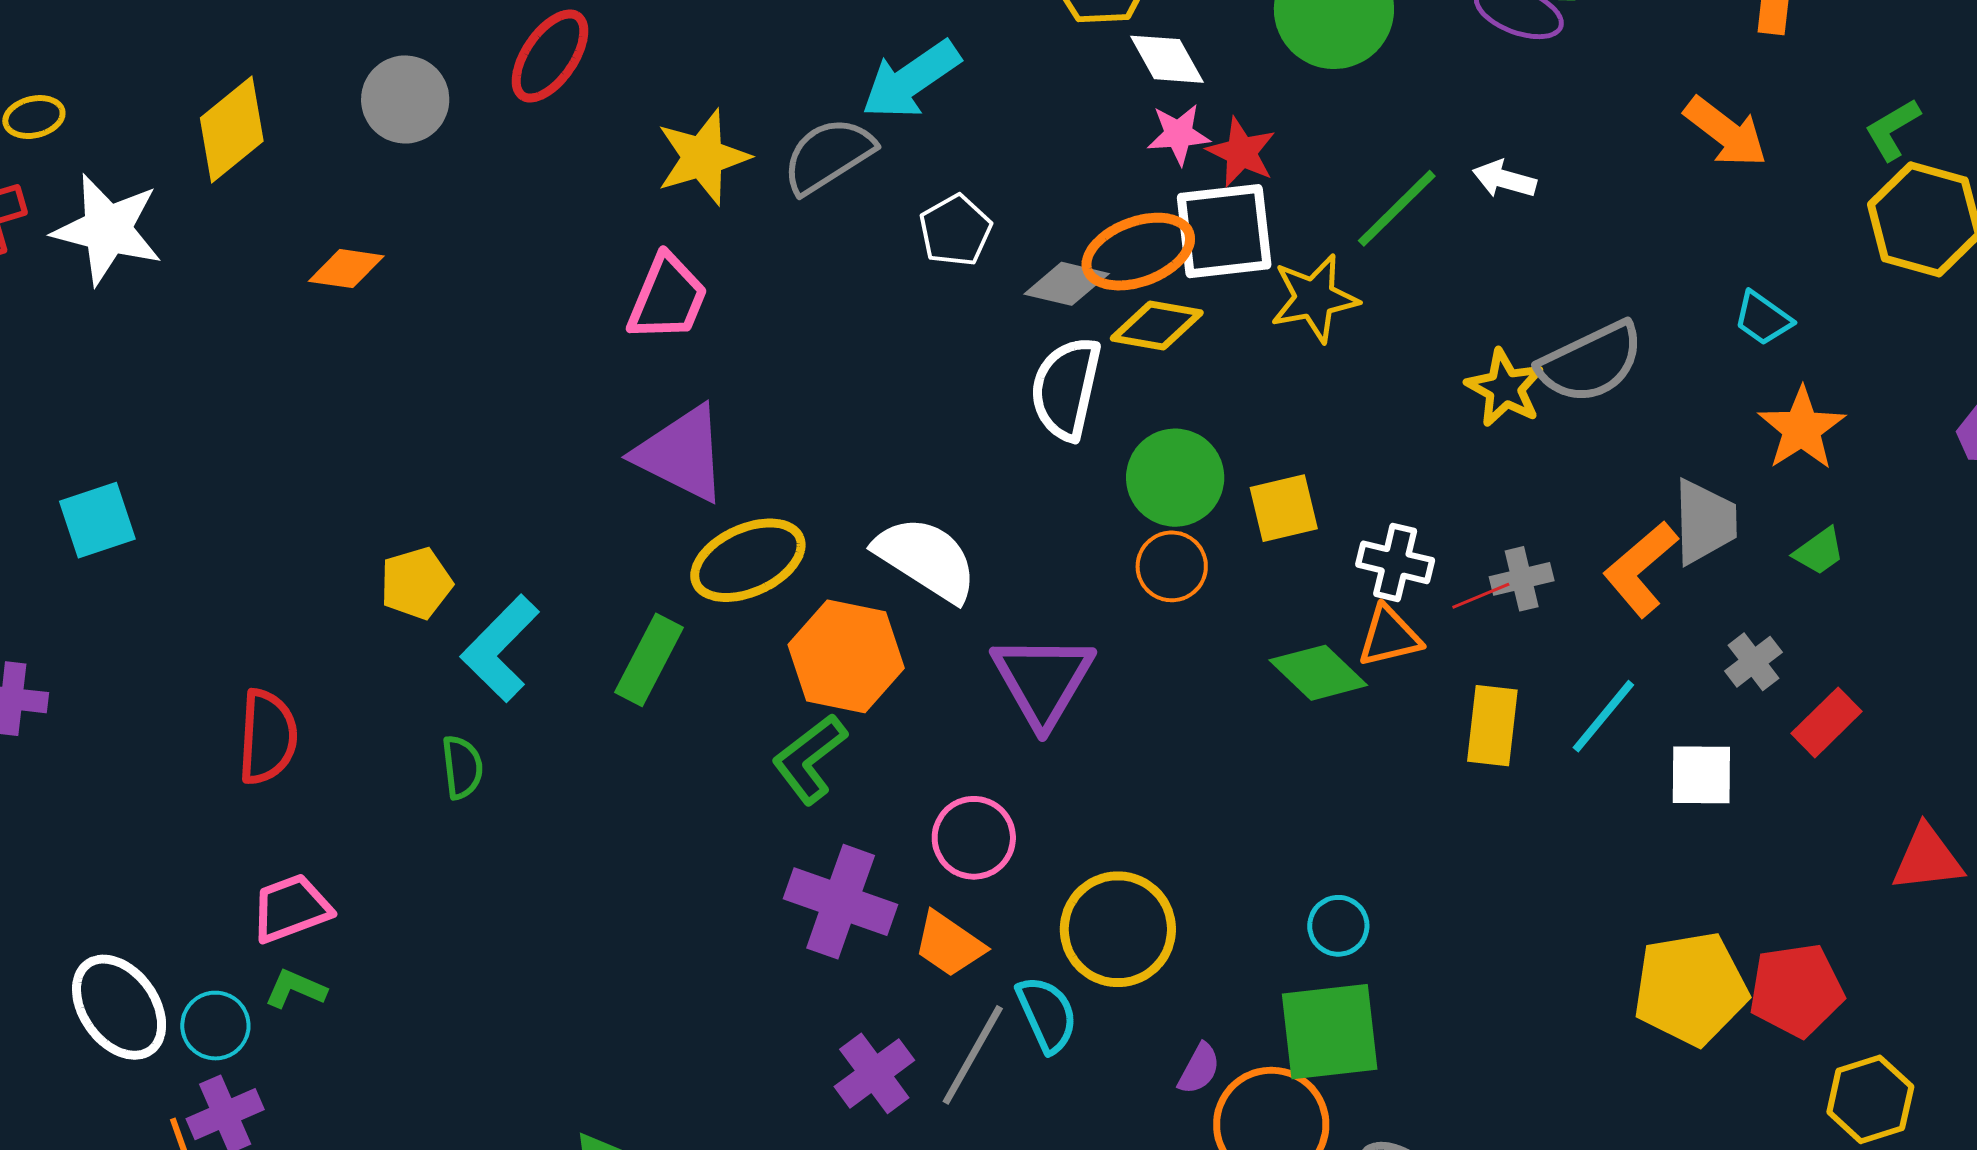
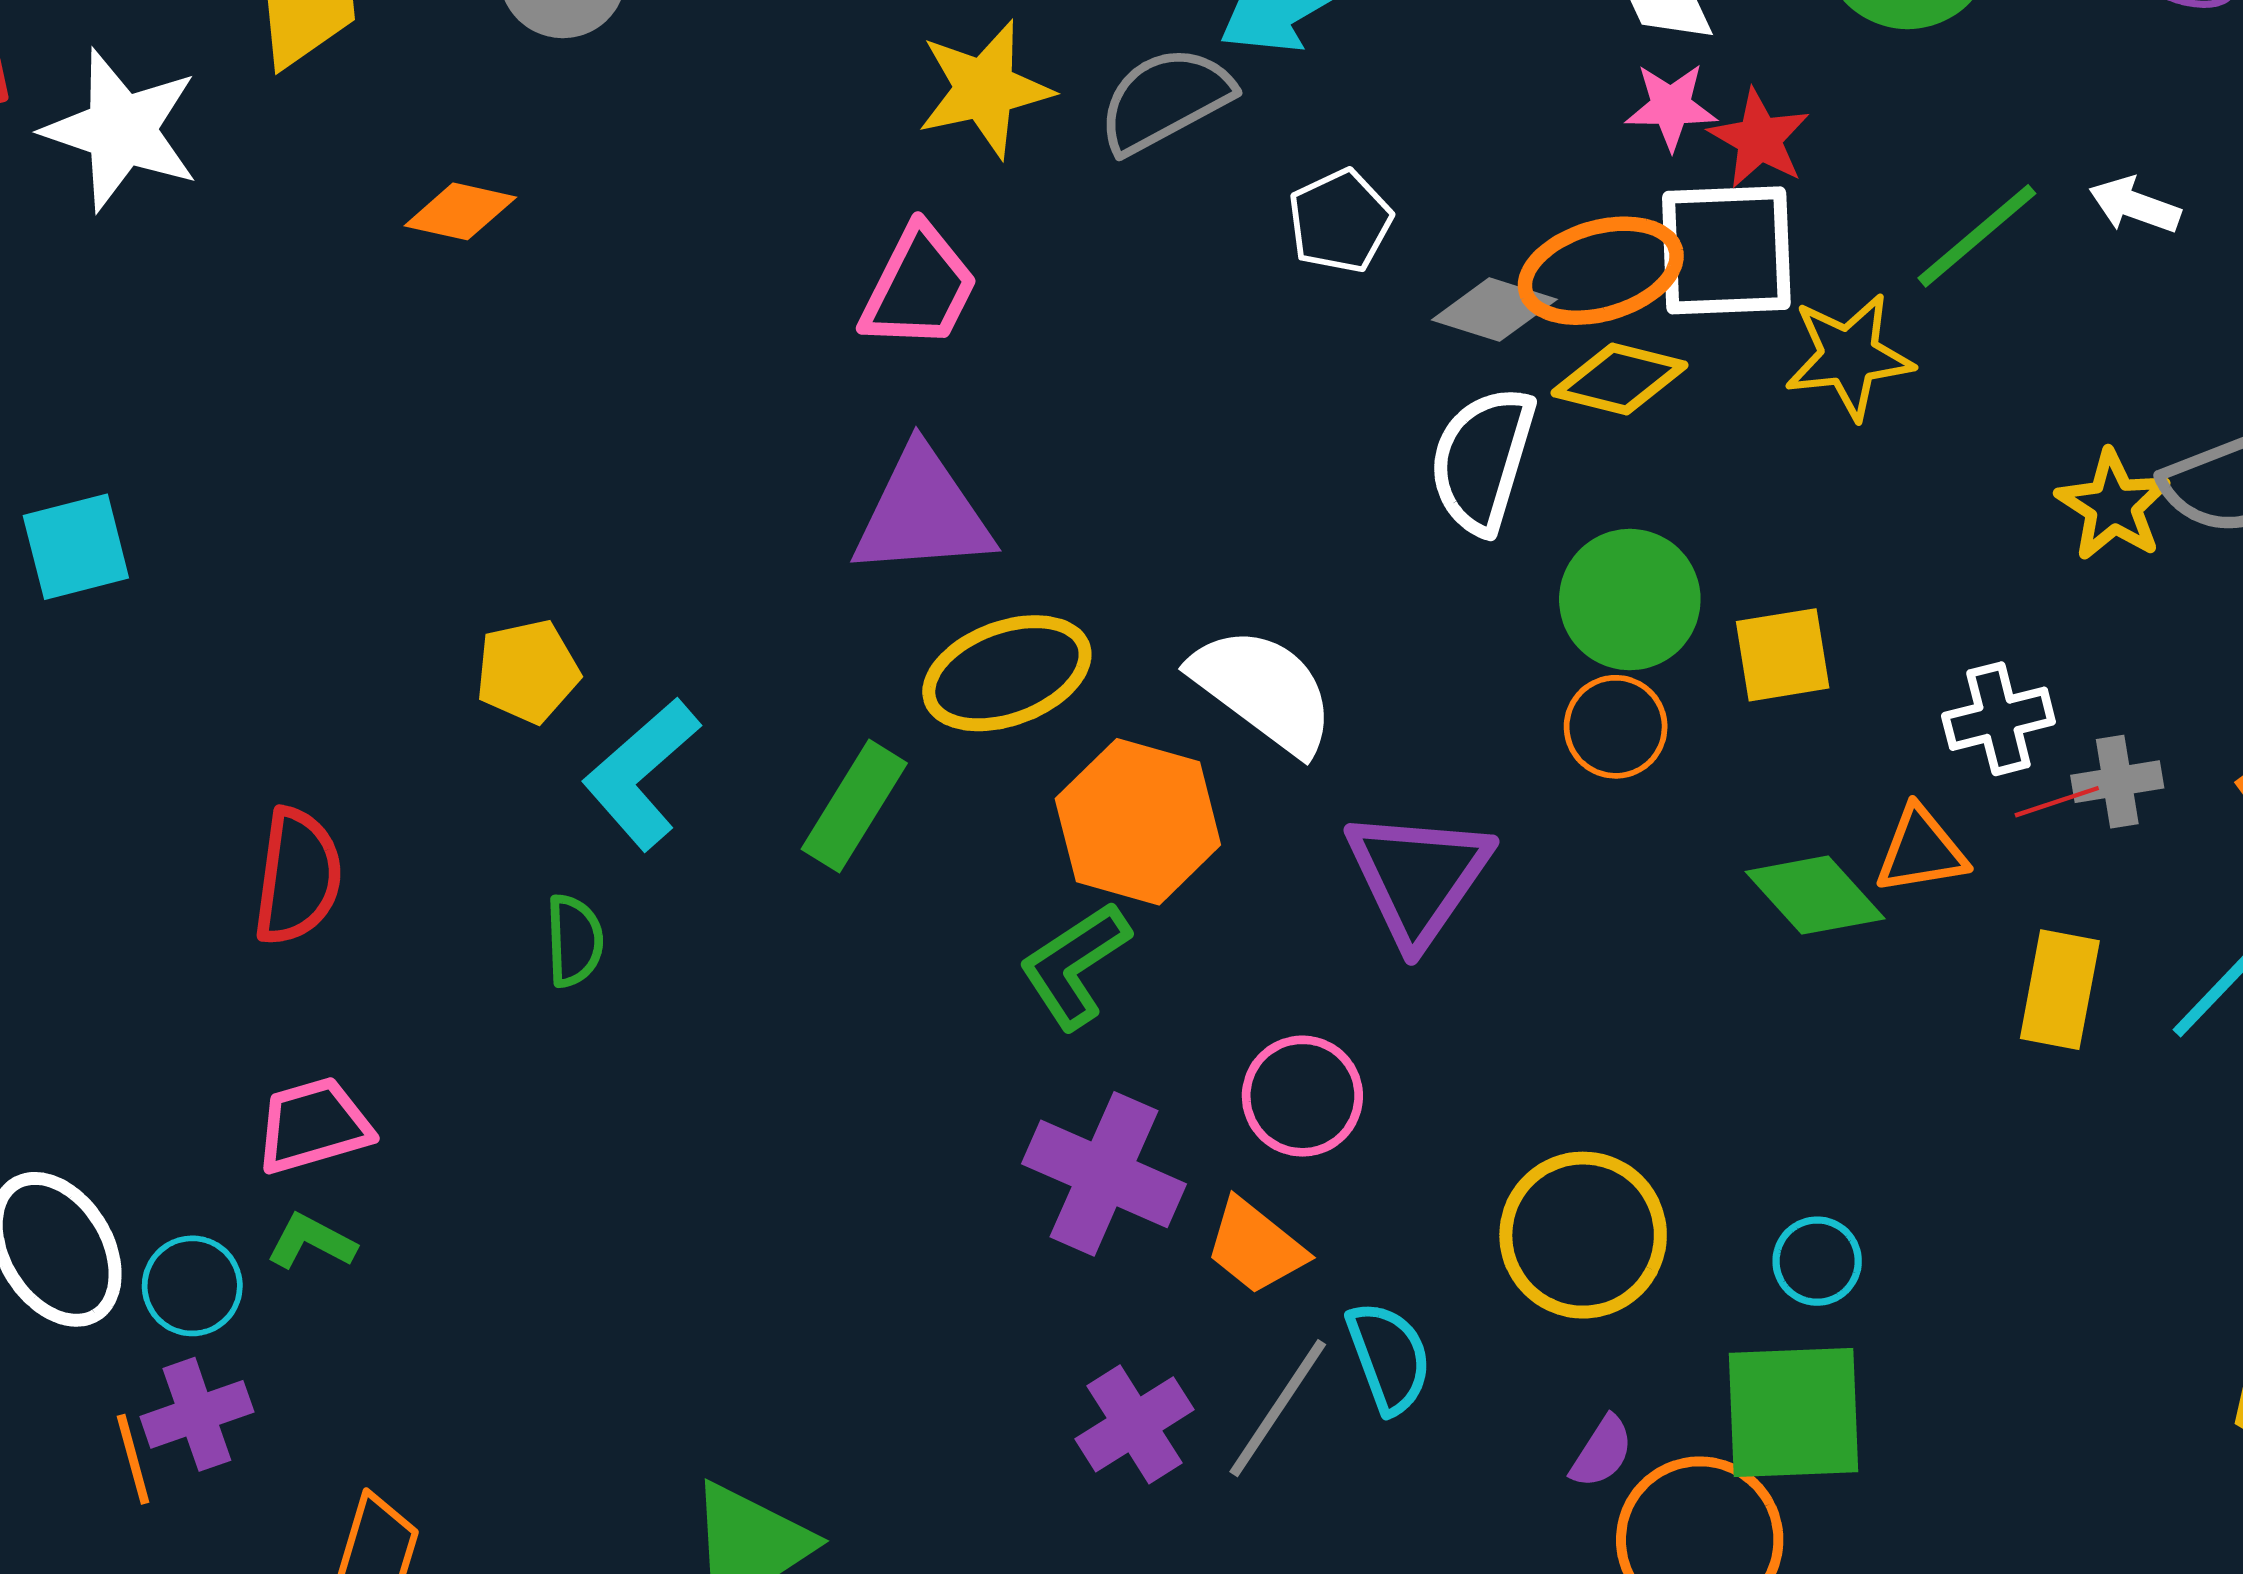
purple triangle: (681, 454) -> (923, 513), turned -35
white cross: (1395, 562) -> (1998, 719), moved, turned -32
yellow circle: (1118, 929) -> (1583, 1235), moved

